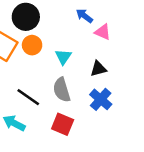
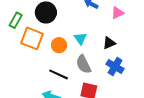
pink triangle: (103, 32) -> (117, 13), moved, turned -40
orange circle: (32, 45) -> (59, 45), moved

